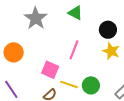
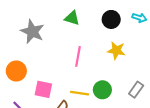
black circle: (108, 30) -> (111, 19), moved
pink square: (50, 70) -> (43, 89), moved

